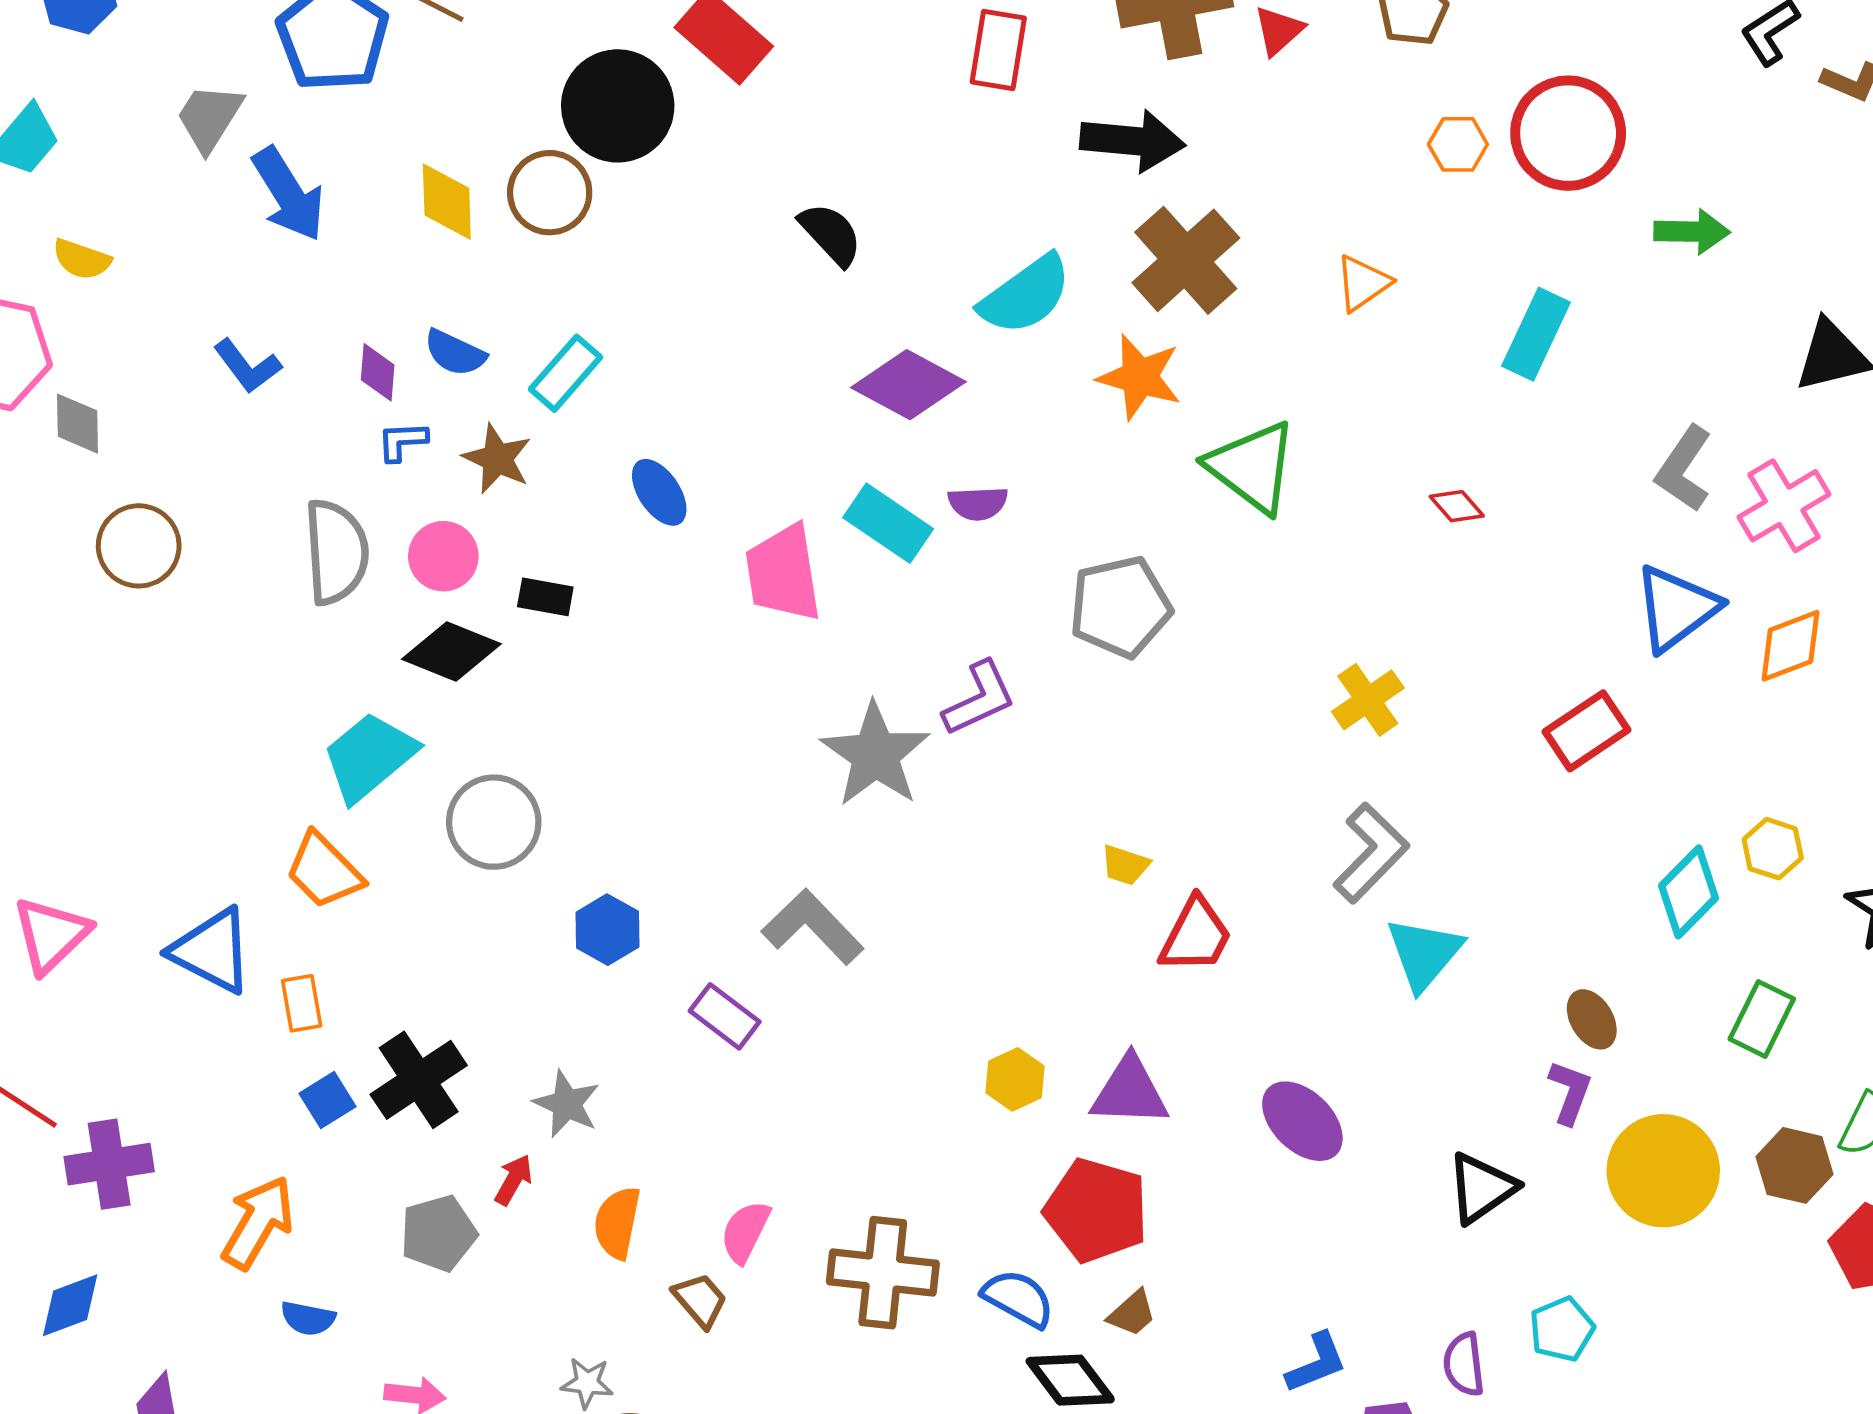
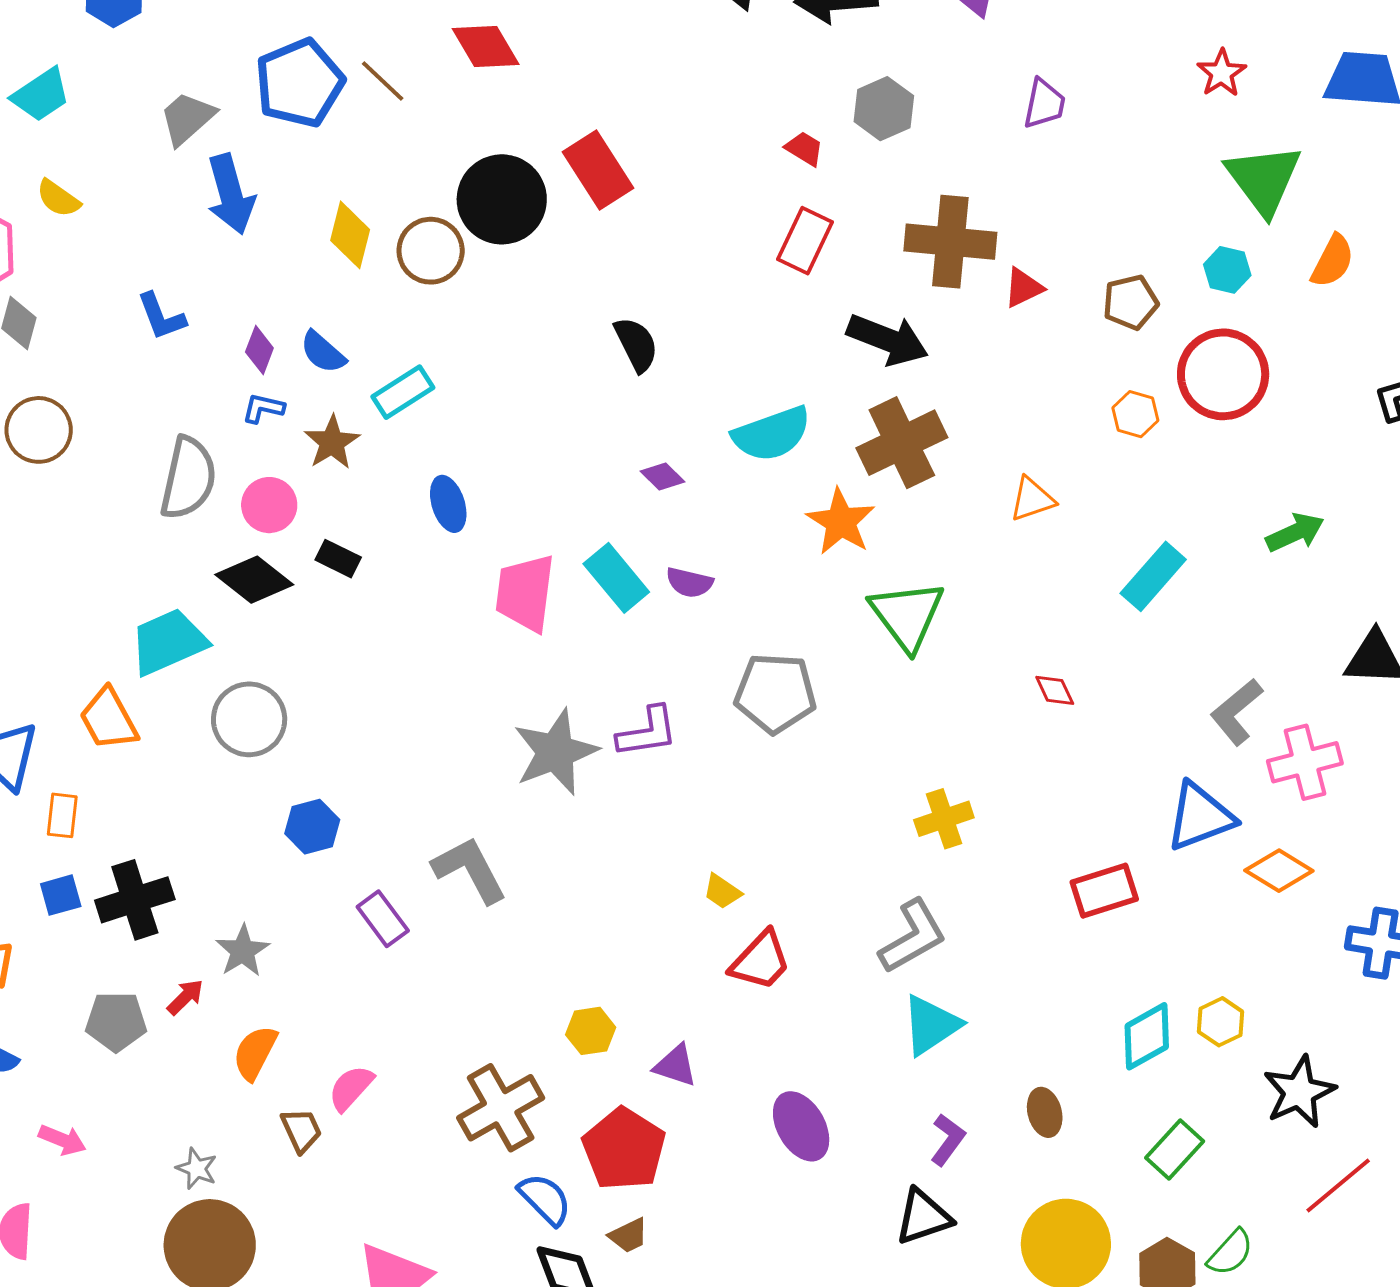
red circle: (1568, 133) -> (1223, 374), moved
green arrow: (1692, 232) -> (1295, 532), turned -42
purple diamond: (908, 385) -> (662, 477), size x0.5
orange diamond: (1791, 646) -> (1279, 871), turned 36
purple triangle: (1130, 1092) -> (676, 1066), size x0.7
purple L-shape: (1570, 1092) -> (948, 1140), moved
brown cross: (883, 1273) -> (501, 1108), moved, turned 38

